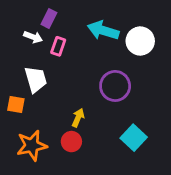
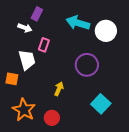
pink rectangle: (58, 46) -> (44, 45), moved
red circle: (71, 142) -> (52, 118), moved
orange star: (32, 146) -> (24, 110), turned -30

